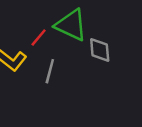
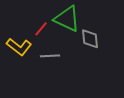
gray line: (50, 71) -> (50, 56), turned 72

